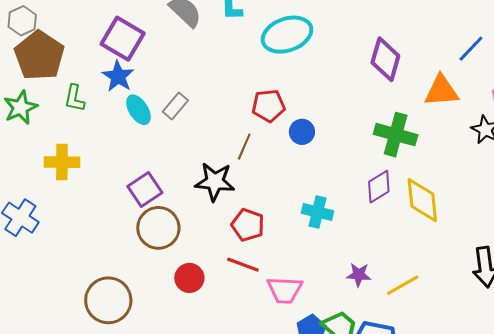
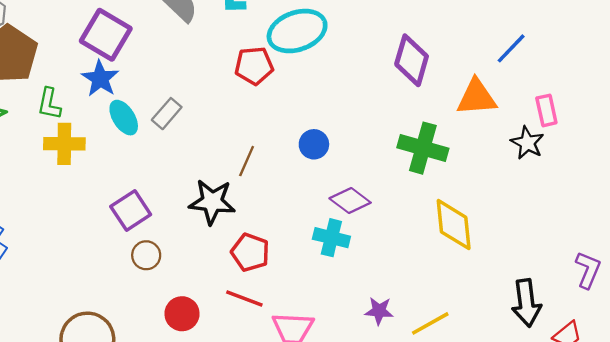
red pentagon: (268, 106) -> (254, 66), moved
yellow cross: (62, 162) -> (64, 144), moved
purple diamond: (379, 187) -> (350, 200), moved, turned 68
brown circle: (158, 228) -> (146, 255), size x0.6

